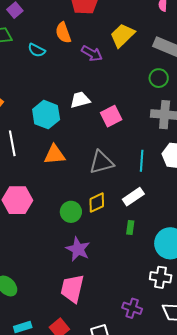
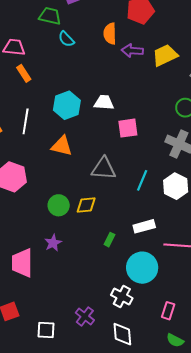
cyan semicircle: (37, 50) -> (66, 39), moved
purple arrow: (92, 53) -> (132, 51), moved, turned 135
white rectangle: (133, 197) -> (144, 226), moved
purple star: (78, 249) -> (53, 243), size x0.7
pink trapezoid: (72, 289) -> (22, 263), moved, turned -32

